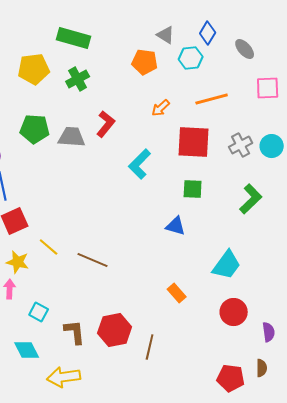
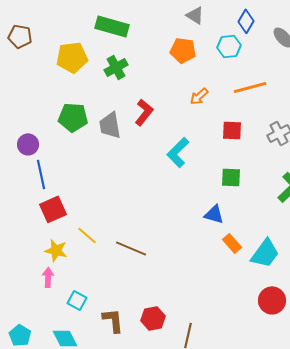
gray triangle: (166, 35) -> (195, 15), moved
gray trapezoid: (72, 137) -> (110, 125), turned -104
red square: (194, 142) -> (232, 130), size x0.6
orange rectangle: (177, 293) -> (232, 243), moved
red hexagon: (115, 330) -> (153, 318), size x0.7

